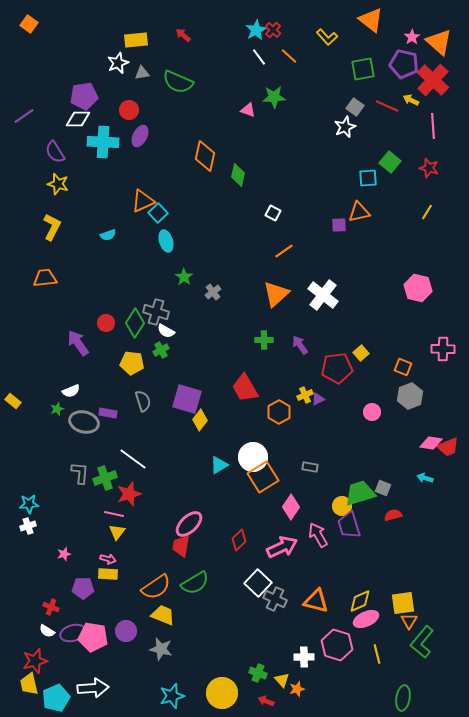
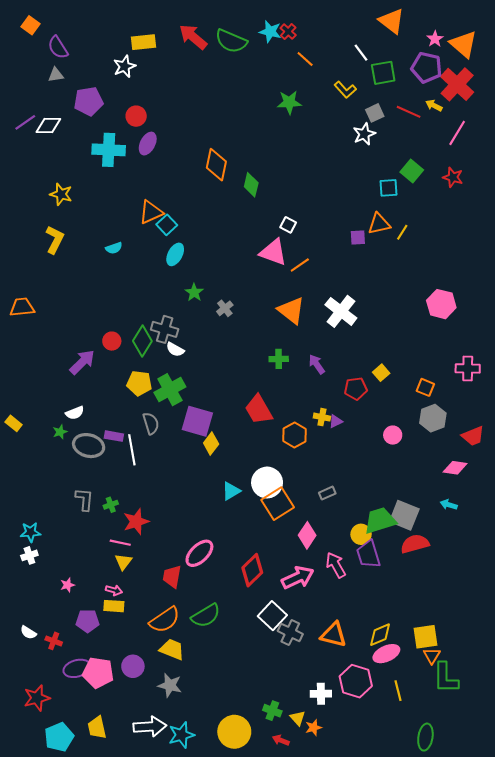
cyan star: (256, 30) -> (270, 32), turned -30
red arrow: (183, 35) -> (193, 37), size x1.8
yellow L-shape: (327, 37) -> (345, 90), moved
white line: (259, 57) -> (361, 53), moved
gray triangle: (142, 73) -> (56, 75), moved
green semicircle: (178, 82) -> (231, 41), moved
gray square: (355, 107) -> (375, 113), turned 30
pink triangle: (248, 110) -> (273, 252), moved, size x1.8
white diamond: (78, 119) -> (48, 126), moved
pink line: (433, 126) -> (457, 133), turned 35
purple semicircle: (55, 152) -> (58, 47), moved
yellow line: (427, 212) -> (402, 232), moved
cyan ellipse: (166, 241) -> (175, 254), turned 45
orange trapezoid: (45, 278) -> (22, 307), moved
orange triangle: (276, 294) -> (291, 310), turned -40
purple arrow: (78, 343) -> (82, 362), turned 80
green cross: (161, 350) -> (170, 390), moved, size x1.8
red pentagon: (337, 368) -> (356, 389), size x0.7
yellow cross: (305, 395) -> (322, 417), turned 35
red trapezoid: (448, 447) -> (473, 436), moved
white line: (133, 459) -> (132, 450), moved, turned 44
gray rectangle: (310, 467) -> (327, 493), turned -35
green cross: (105, 478) -> (111, 505), size x0.6
gray square: (383, 488) -> (404, 515), size x1.8
red semicircle: (393, 515) -> (415, 544), size x1.5
red diamond: (239, 540) -> (252, 570), size x1.4
red trapezoid: (181, 546) -> (172, 577), moved
white semicircle: (47, 631) -> (28, 632), moved
green L-shape: (422, 642) -> (446, 678), turned -40
yellow trapezoid: (29, 684) -> (97, 728), moved
white arrow: (93, 688) -> (150, 726), moved

